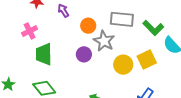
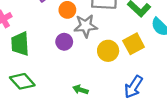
gray star: (104, 41) -> (86, 26), turned -30

